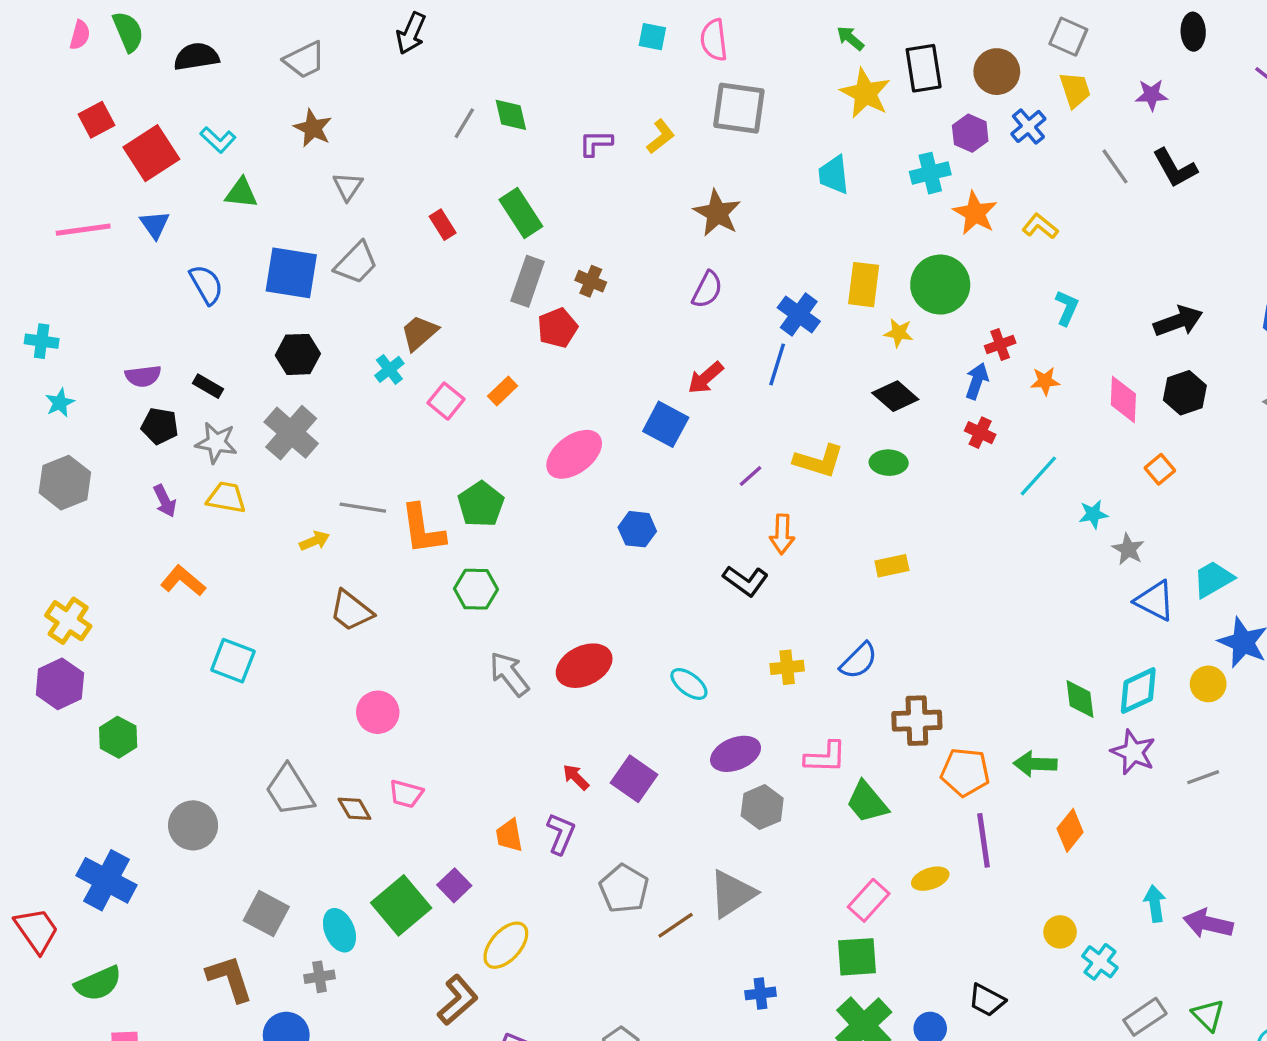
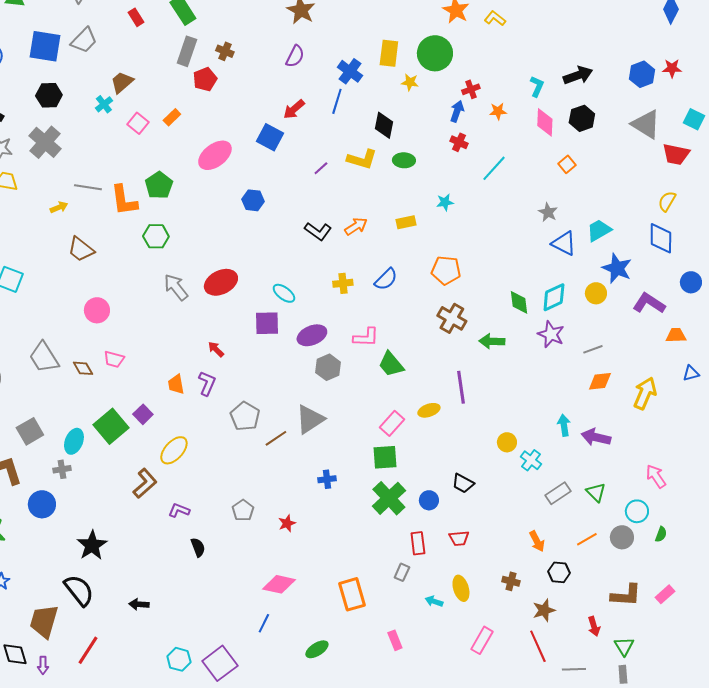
cyan L-shape: (1067, 308) -> (537, 86), moved
black diamond: (895, 396) -> (384, 125), moved, turned 60
cyan star: (1093, 514) -> (445, 202), moved
orange arrow: (782, 534) -> (356, 226), moved, turned -125
brown cross: (917, 721) -> (452, 318), moved, turned 32
orange pentagon: (965, 772) -> (446, 270), moved
purple square: (634, 779) -> (267, 323), moved, turned -36
orange diamond: (1070, 830) -> (600, 381), moved, turned 45
gray square: (266, 914) -> (30, 431), turned 32
cyan ellipse: (339, 930) -> (74, 441), turned 45

